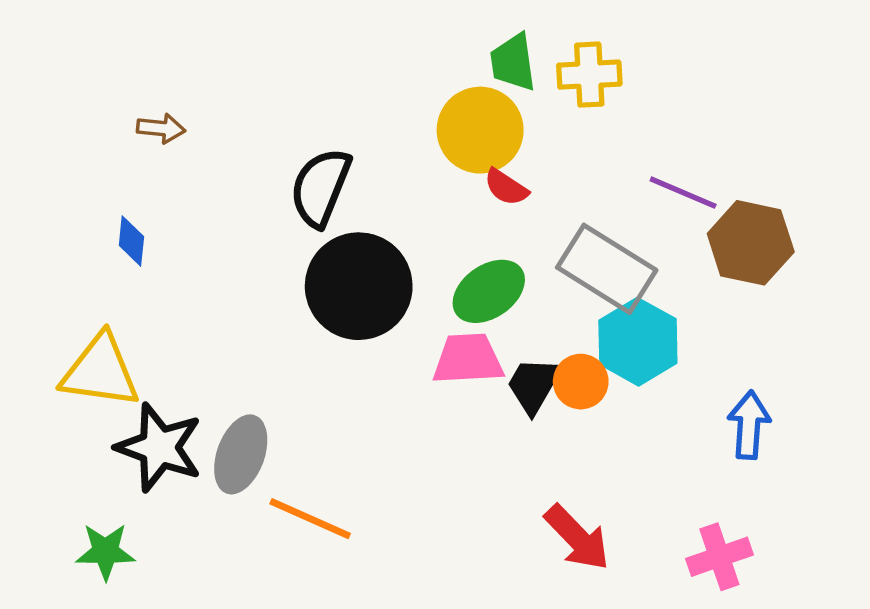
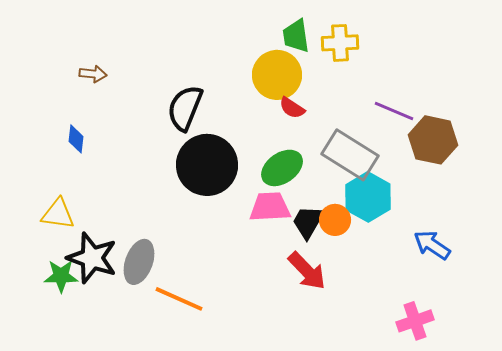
yellow triangle: (100, 371) -> (58, 214), size x0.7
blue arrow: (749, 425) -> (432, 245), turned -60
red arrow: (577, 538) -> (307, 271), moved
green star: (105, 552) -> (61, 276), moved

